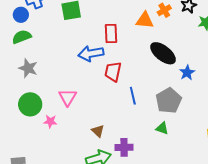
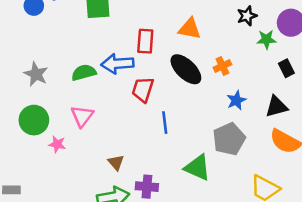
orange cross: (164, 10) -> (222, 66), moved
green semicircle: (22, 37) -> (84, 73), moved
black ellipse: (163, 53) -> (186, 69), moved
gray pentagon: (169, 101) -> (229, 139), moved
green triangle: (162, 128) -> (198, 168), size x1.6

